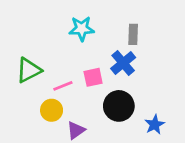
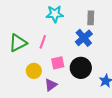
pink square: (93, 77) -> (58, 63), moved
pink line: (63, 86) -> (43, 42), moved, turned -48

